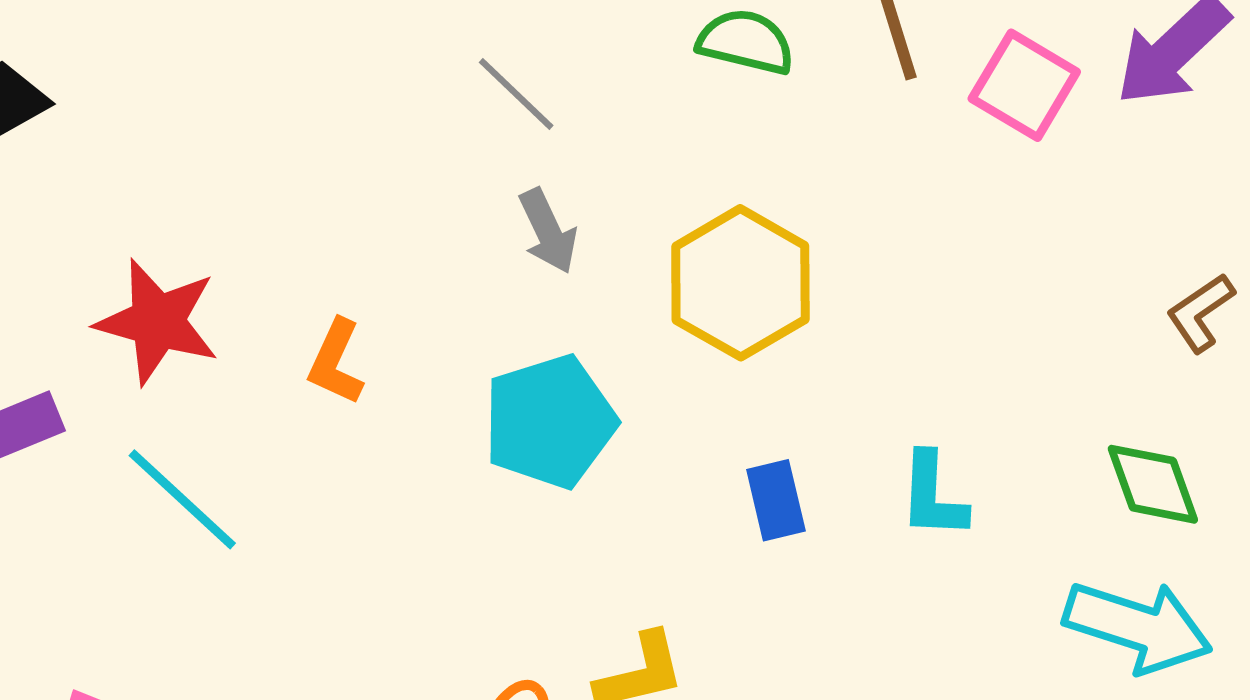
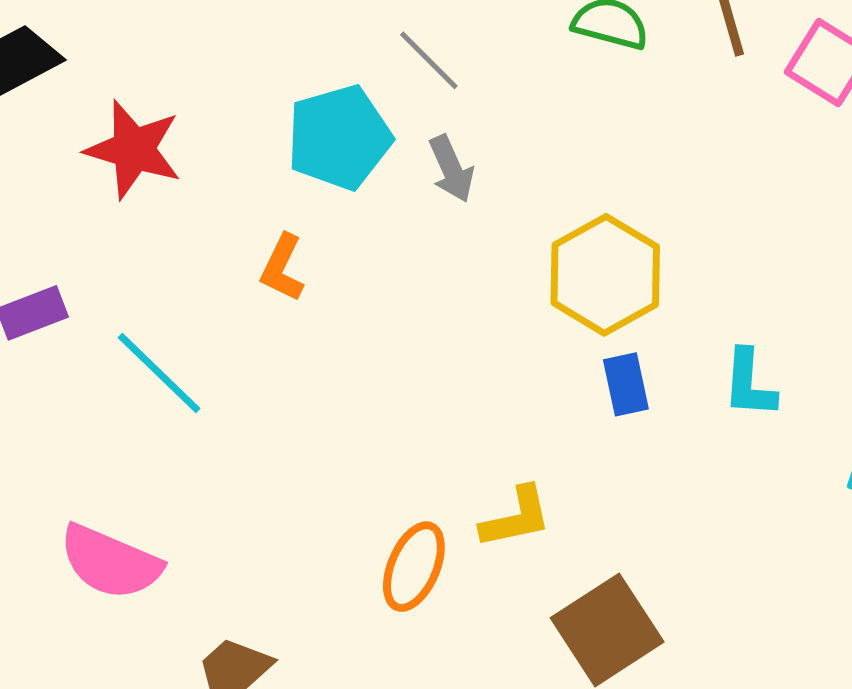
yellow hexagon: (740, 283) -> (605, 275), moved
red star: (157, 322) -> (133, 149), moved
cyan pentagon: (550, 422) -> (339, 137), moved

